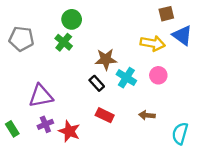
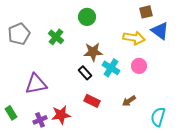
green circle: (72, 19) -> (87, 17), moved
gray pentagon: (21, 39) -> (19, 34), turned -30
brown arrow: (147, 115) -> (129, 101), turned -40
purple cross: (45, 124) -> (40, 120), moved
red star: (69, 131) -> (61, 115), turned -30

